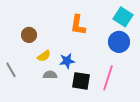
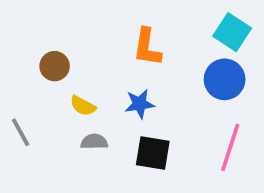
yellow semicircle: (44, 56) -> (83, 106), turned 64
blue star: (67, 61) -> (140, 104), moved
pink line: (108, 78) -> (230, 147), moved

